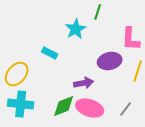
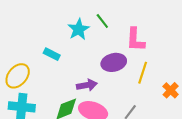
green line: (98, 12) -> (102, 21), moved, turned -56

